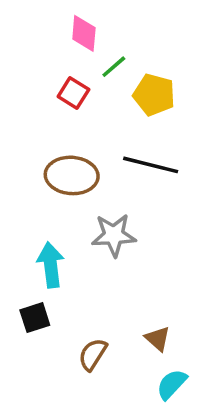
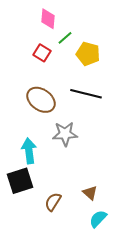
brown ellipse: (72, 175) -> (41, 100), turned 32
black square: (35, 318) -> (20, 181), size x1.5

